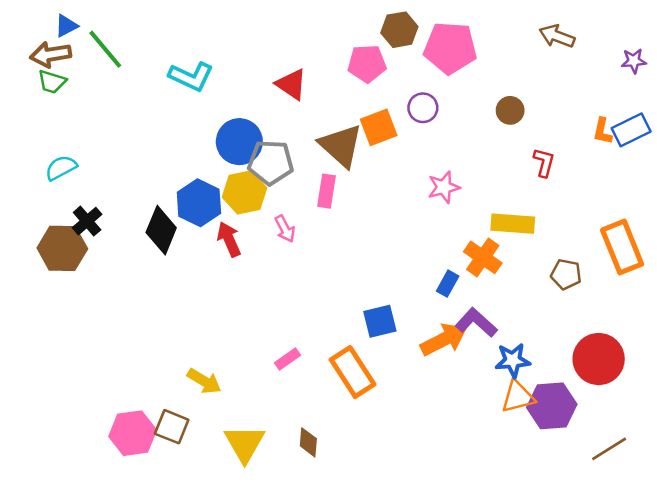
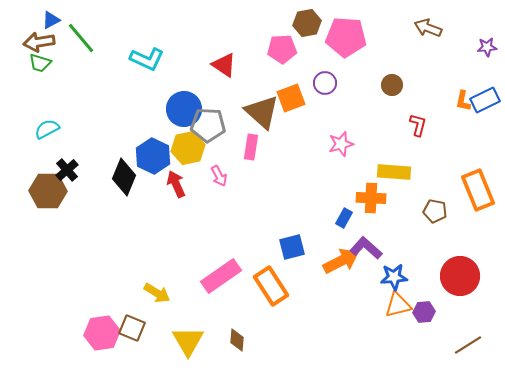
orange cross: (483, 257) -> (371, 198), turned -32
pink rectangle: (287, 359) -> (221, 276), size x2.0
purple hexagon: (552, 406) -> (424, 312), size x0.6

